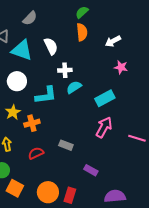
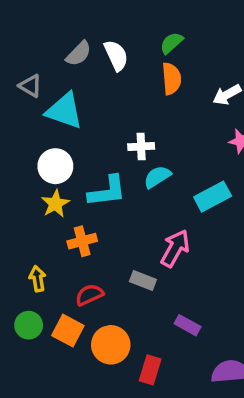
white semicircle: (51, 46) -> (116, 55), moved
yellow star: (13, 112) -> (55, 204), moved
pink arrow: (104, 127) -> (175, 248), moved
orange square: (15, 188) -> (68, 331), moved
orange circle: (48, 192) -> (111, 345), moved

